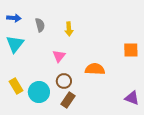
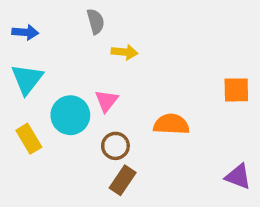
gray semicircle: (40, 25) -> (96, 21), moved
yellow arrow: (69, 29) -> (124, 52), turned -80
yellow rectangle: (16, 86) -> (29, 139), moved
cyan circle: (39, 92) -> (70, 115), moved

